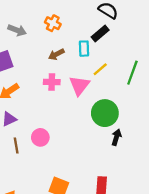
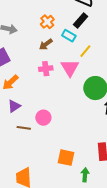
orange cross: (53, 23) -> (47, 22), moved, turned 32
cyan rectangle: (84, 49) -> (69, 36), turned -48
brown line: (16, 146) -> (24, 128), turned -64

